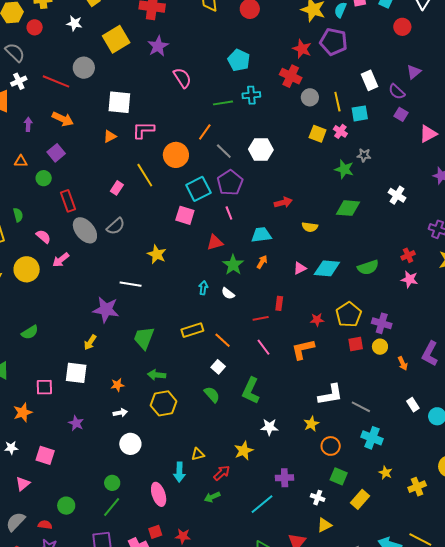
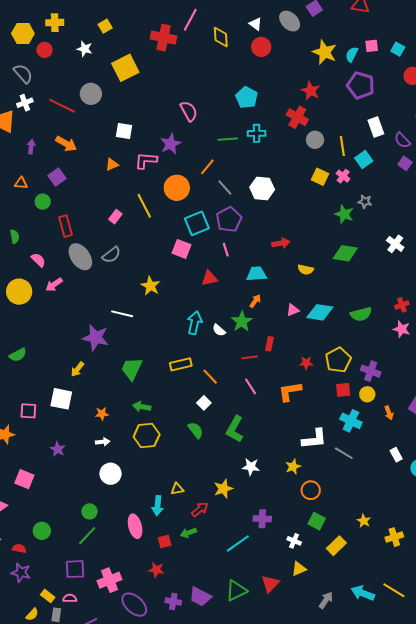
purple pentagon: (333, 42) -> (361, 85), moved
purple star: (158, 46) -> (171, 144), moved
white square: (119, 102) -> (124, 131), size x0.7
cyan square: (360, 113) -> (364, 159), turned -30
green star: (233, 265) -> (242, 321), moved
cyan arrow: (203, 288) -> (195, 323), size x1.6
cyan cross: (372, 438) -> (351, 421), moved
red square: (155, 532) -> (165, 541), moved

